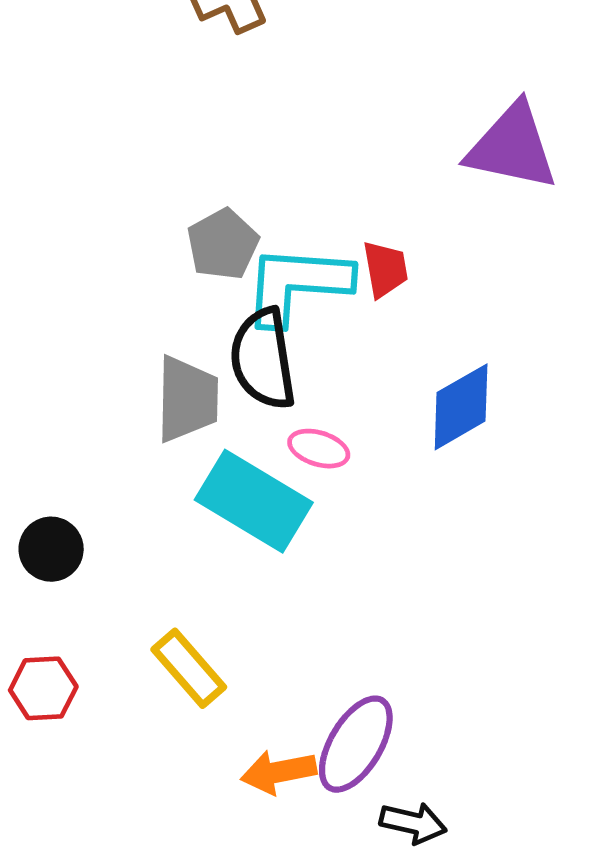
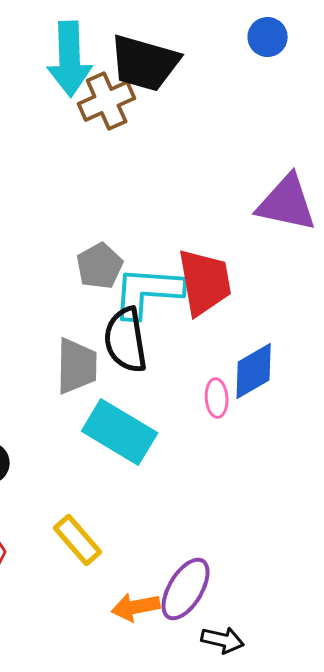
red trapezoid: (385, 269) -> (205, 282), size x1.8
pink ellipse: (319, 449) -> (217, 398), moved, turned 69

